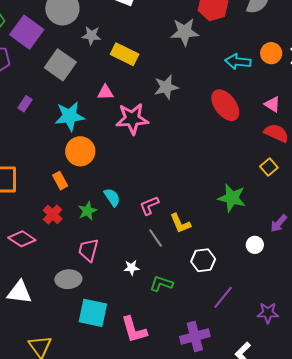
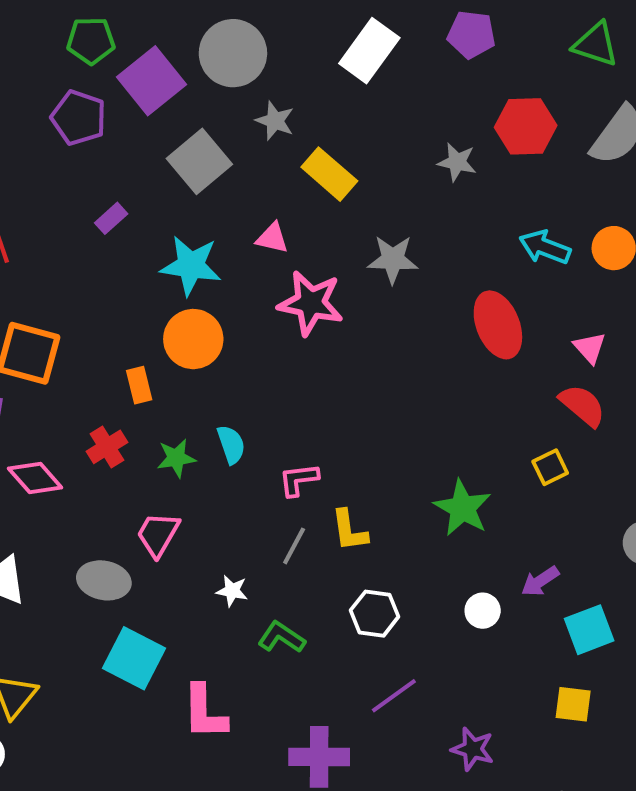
gray star: (185, 32) -> (457, 162), size x0.7
gray line: (156, 238) -> (294, 546), turned 48

